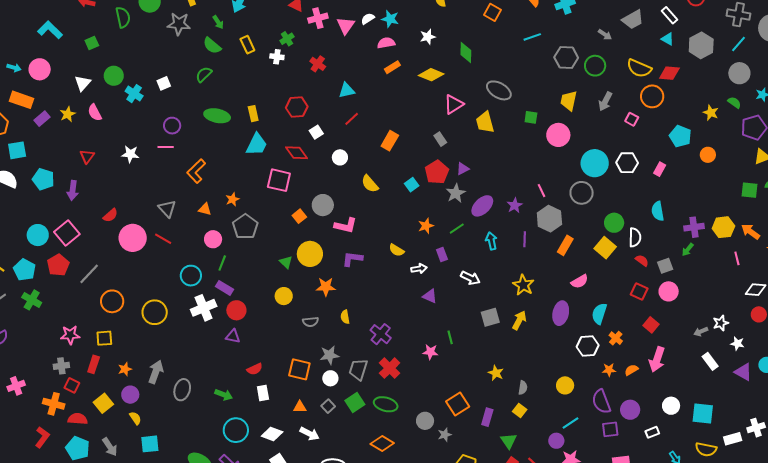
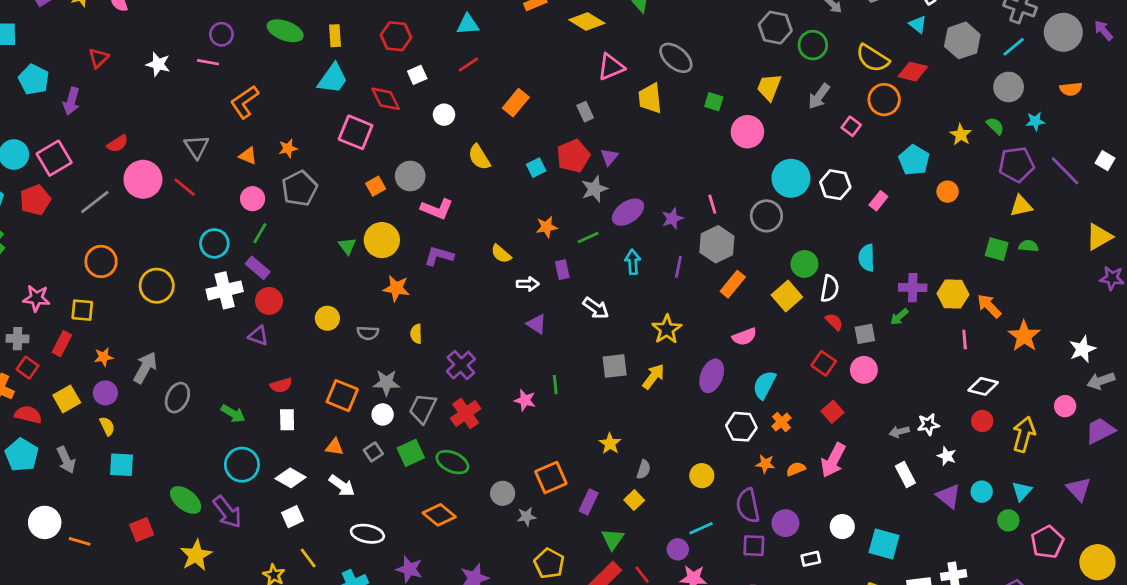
purple triangle: (463, 169) -> (609, 157), turned -32
gray line: (89, 274) -> (95, 202), moved
yellow circle: (284, 296) -> (327, 318), moved

